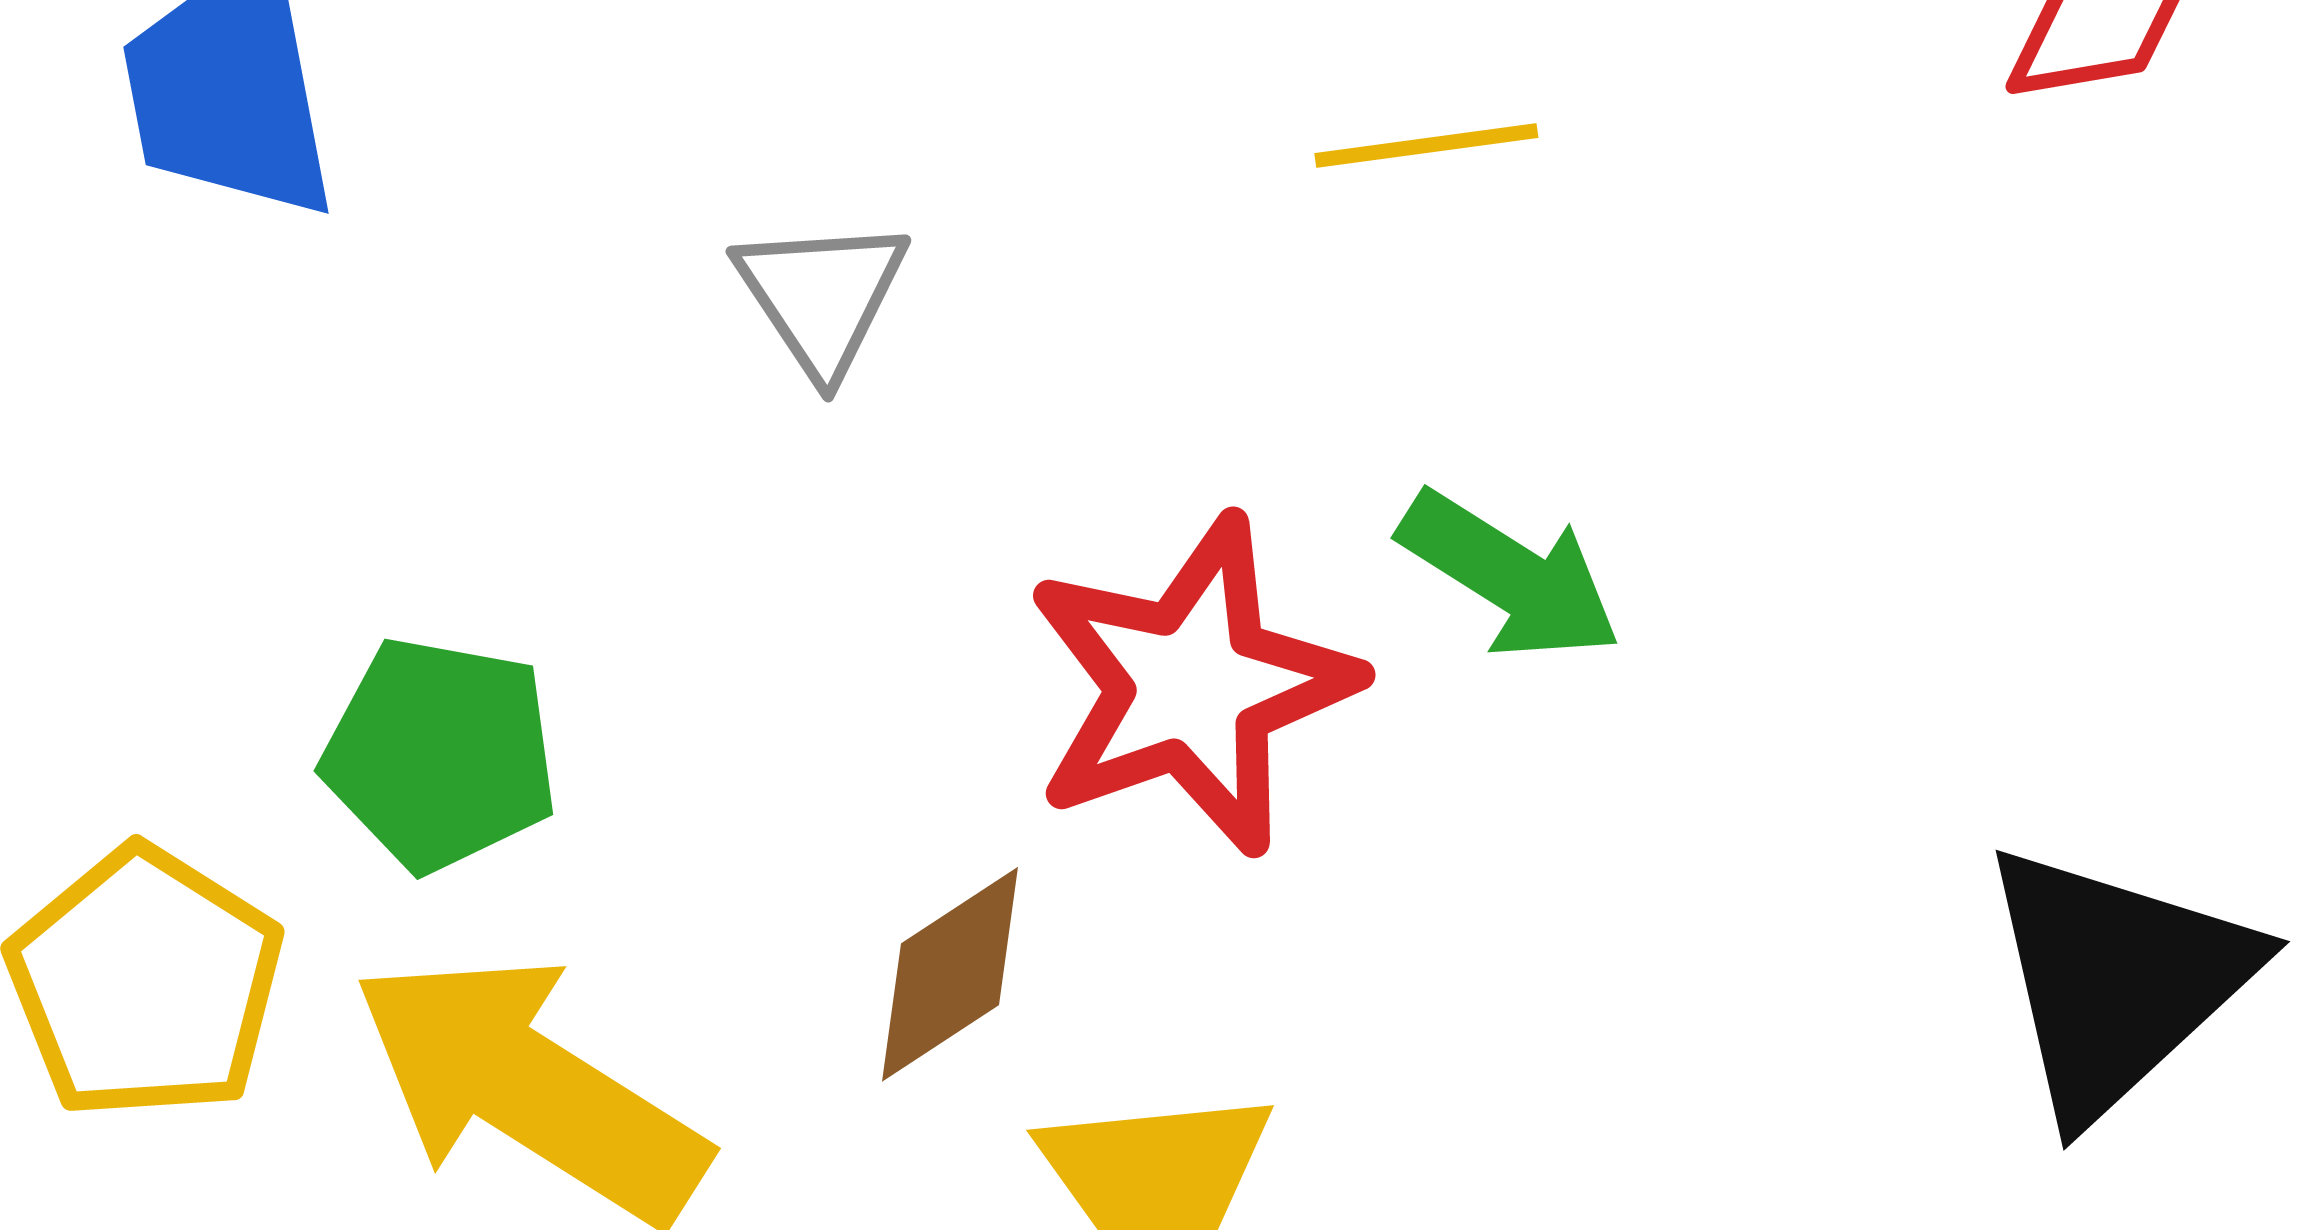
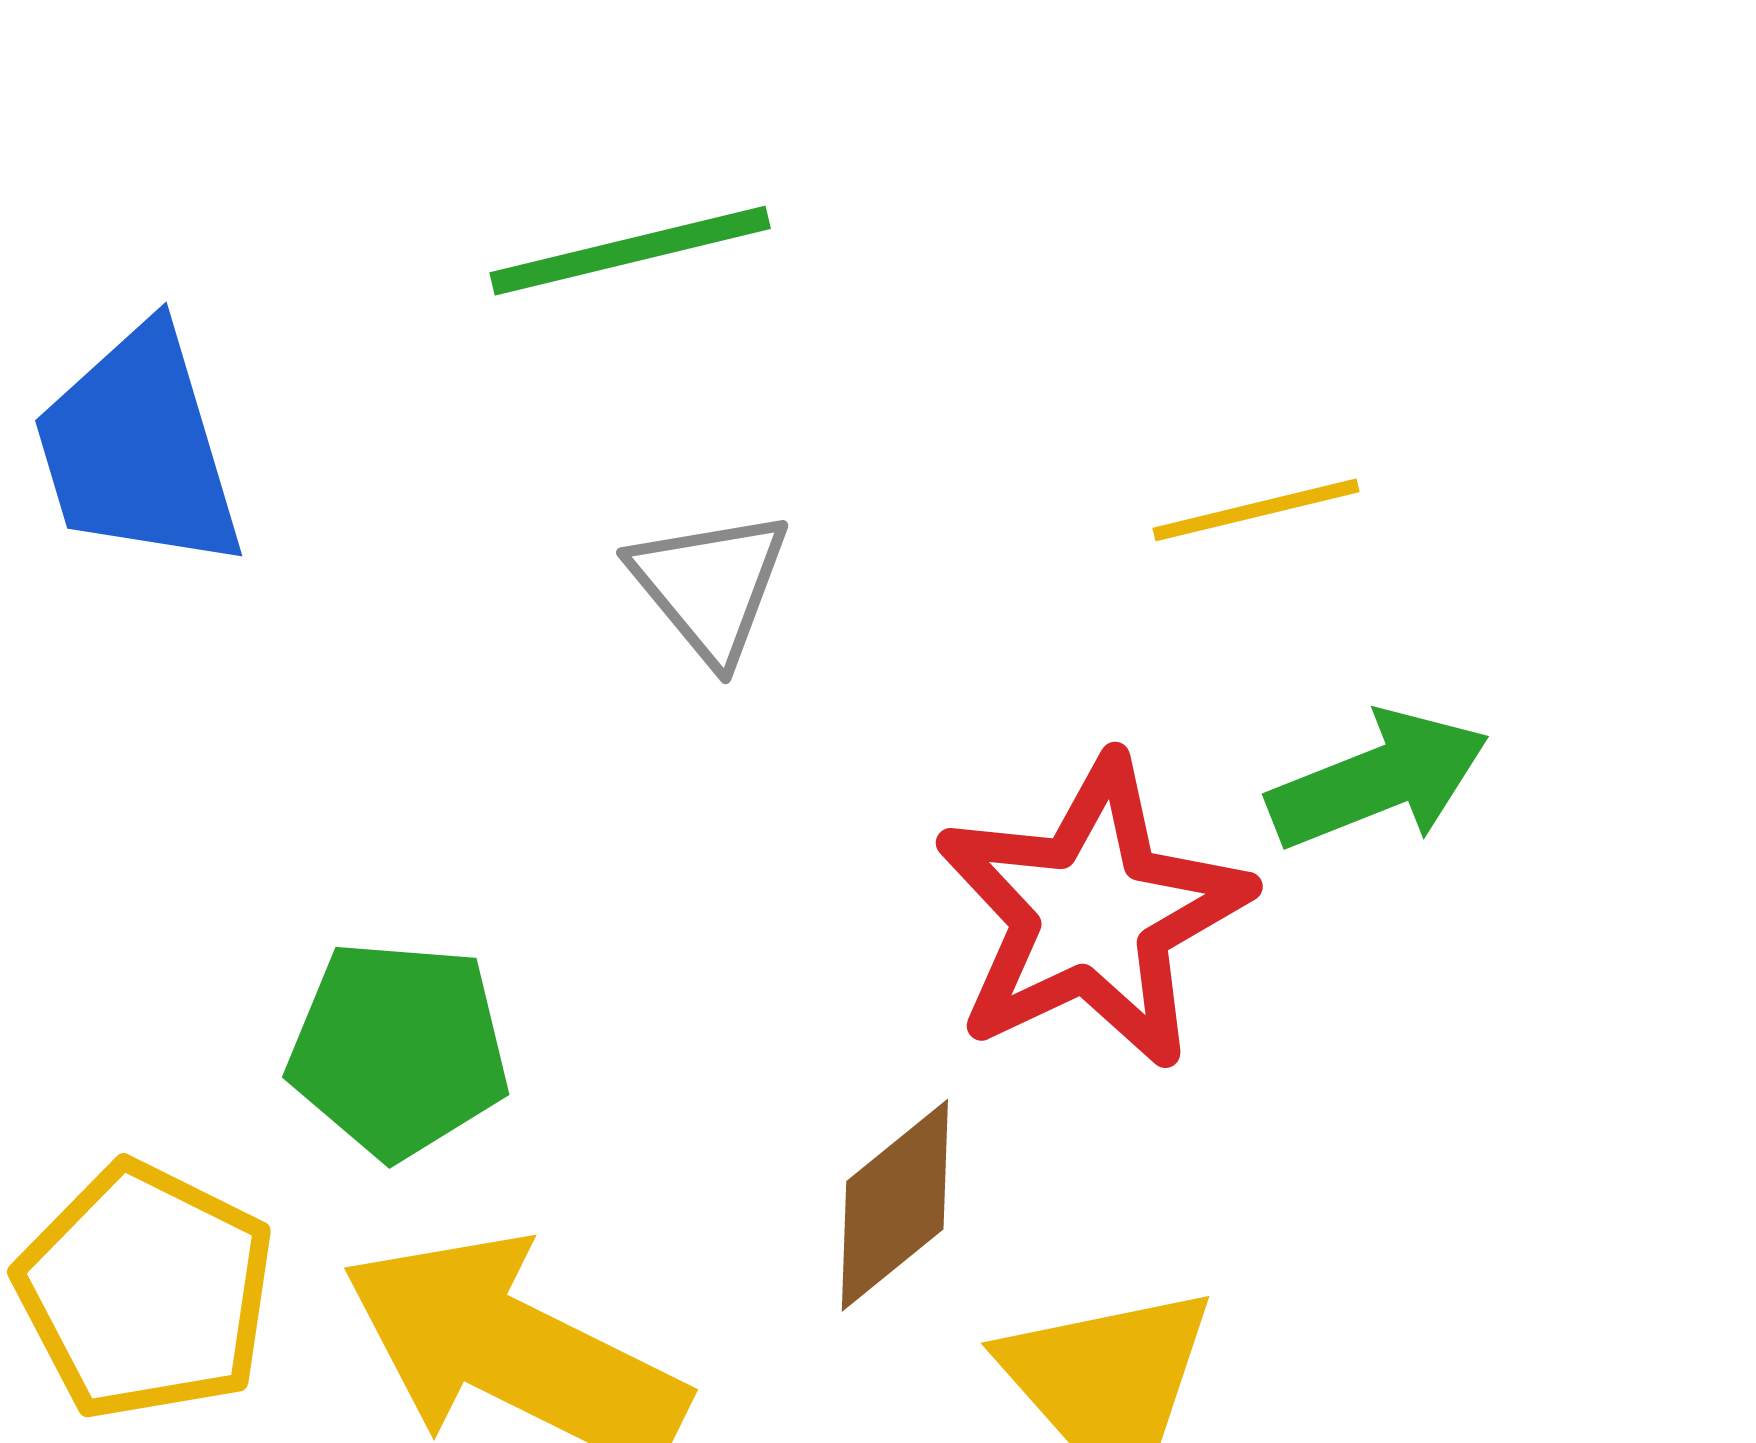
yellow line: (1426, 146) -> (1256, 510), moved
green arrow: (1510, 576) -> (1378, 780), turned -48

